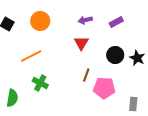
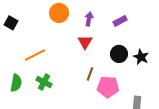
purple arrow: (85, 20) -> (89, 19), turned 112
orange circle: (40, 21) -> (59, 13), moved
green semicircle: (12, 98) -> (16, 83), moved

